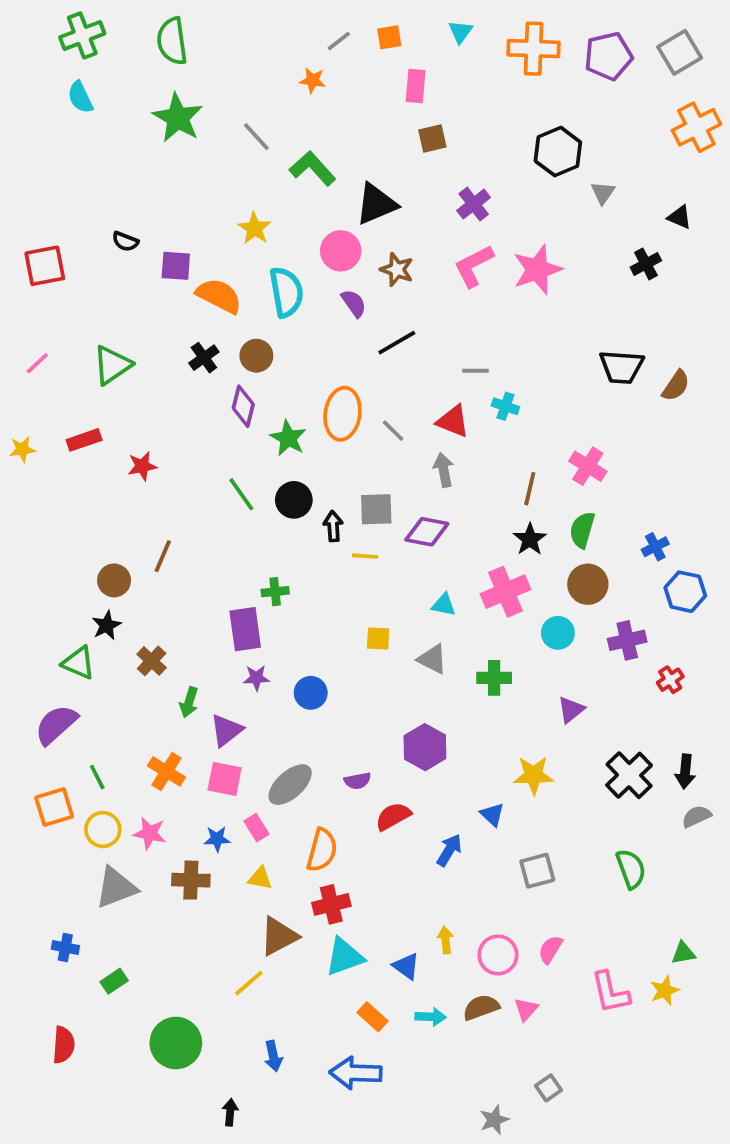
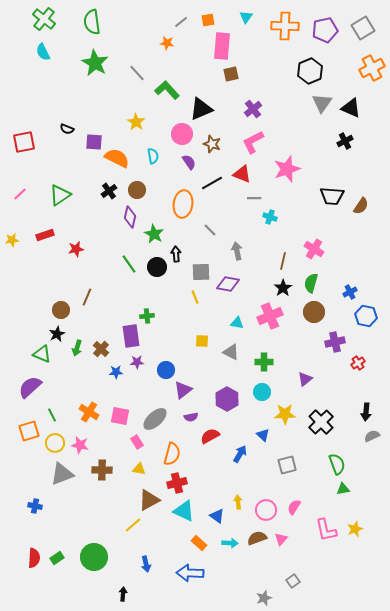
green cross: (82, 35) -> (44, 19), turned -30
pink rectangle: (416, 86) -> (222, 46), size x1.5
black hexagon: (558, 152) -> (310, 71), moved
gray triangle: (603, 193) -> (322, 103), size x1.5
black triangle: (680, 217) -> (351, 108), moved, size x1.5
pink star: (537, 270) -> (287, 169), moved
cyan semicircle: (286, 292) -> (153, 156), size x0.6
orange ellipse: (343, 414) -> (183, 204), moved
red triangle: (453, 421) -> (242, 174), moved
black arrow: (333, 526) -> (176, 254), moved
yellow line: (365, 556) -> (195, 297), turned 64
cyan circle: (558, 633) -> (262, 392), moved
brown cross: (152, 661) -> (101, 349), moved
green arrow: (189, 702) -> (77, 348), moved
purple triangle: (226, 730) -> (183, 390), moved
black cross: (629, 775) -> (321, 422), moved
blue star: (217, 839) -> (116, 372), moved
green triangle: (683, 953) -> (343, 489), moved
cyan triangle: (344, 957) -> (184, 511), turned 45
green rectangle: (114, 981) -> (57, 558), moved

